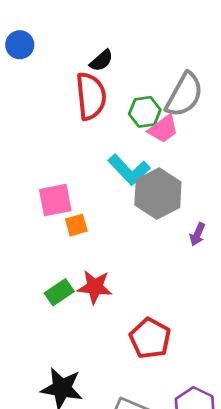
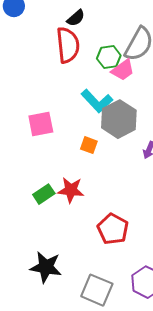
orange square: (76, 225) -> (89, 145), moved, turned 36

